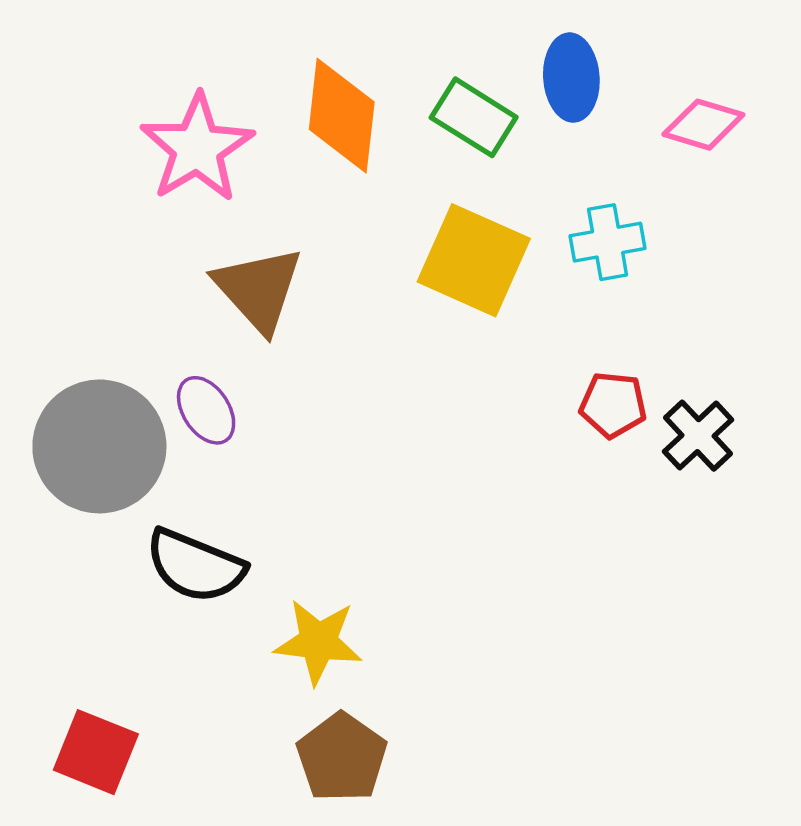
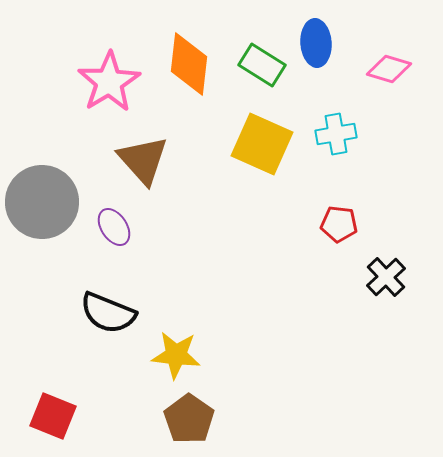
black cross: (698, 436) -> (386, 277), moved
gray circle: (99, 446) -> (42, 202), moved

